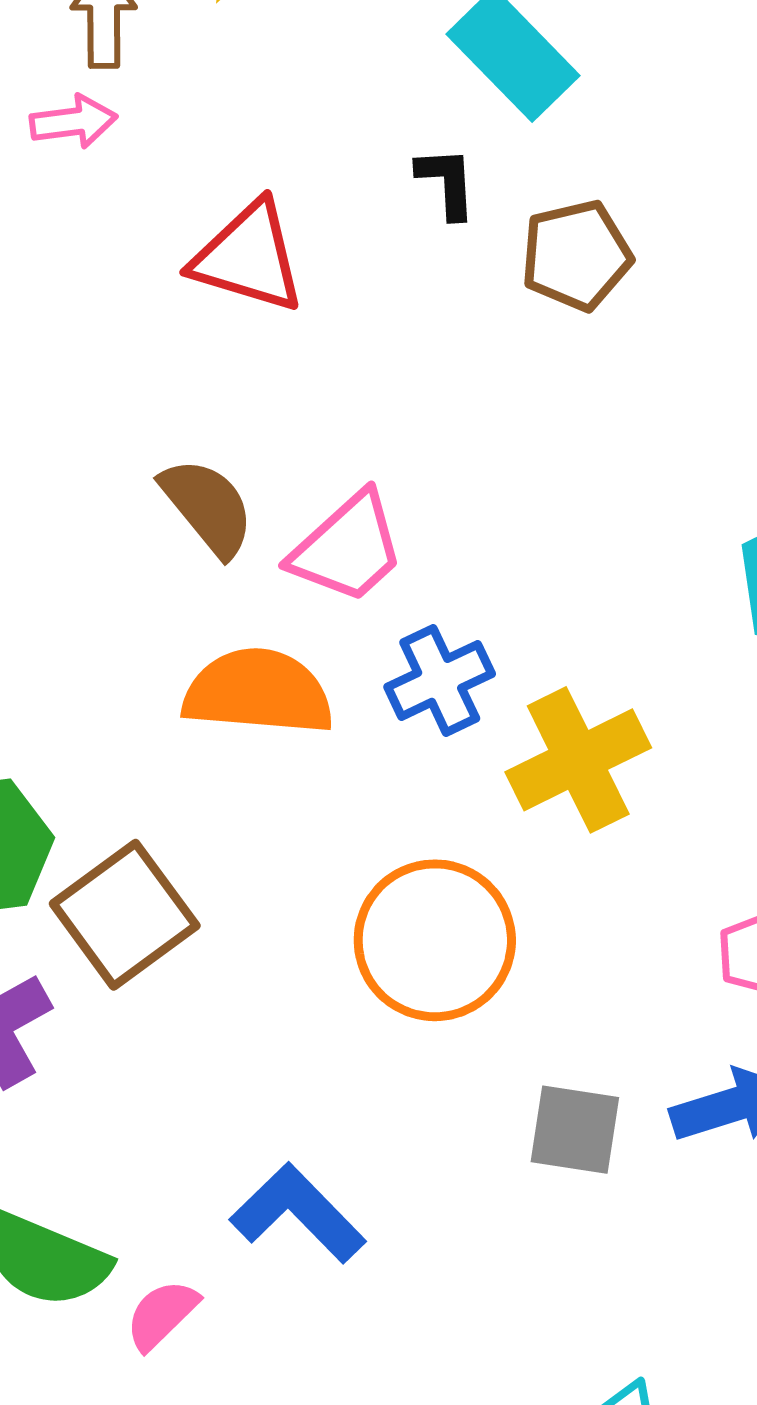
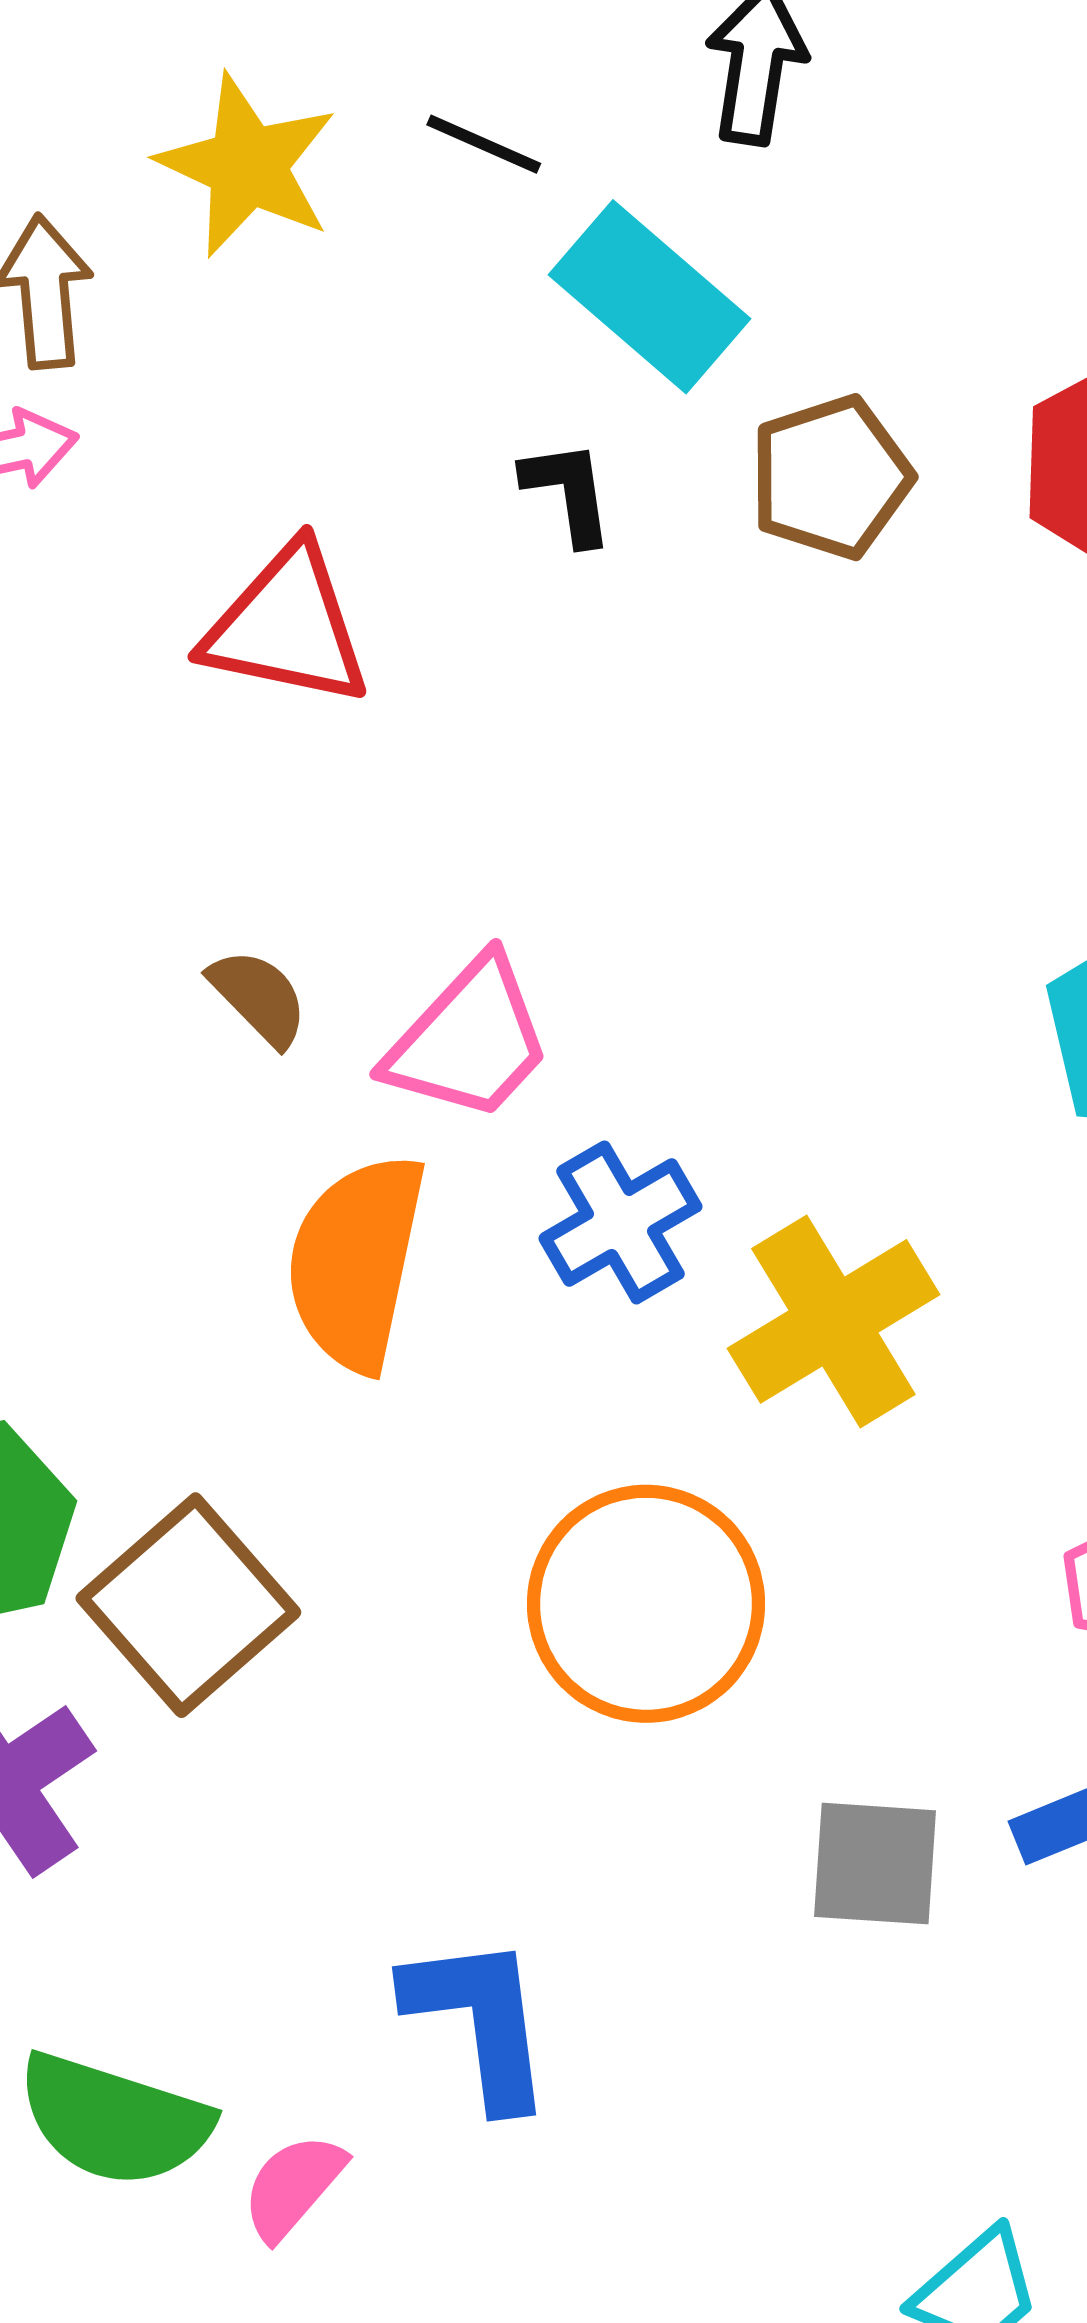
brown pentagon: (576, 255) -> (831, 477), moved
brown semicircle: (208, 507) -> (259, 997), size x0.7
orange semicircle: (258, 692) -> (356, 1262), turned -78
blue L-shape: (298, 1213) -> (480, 2021), turned 42

